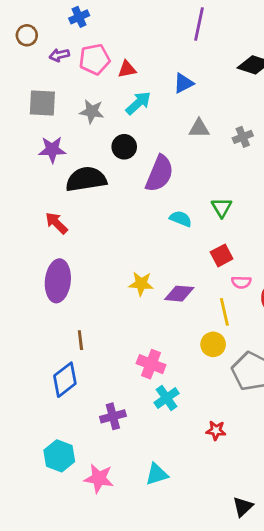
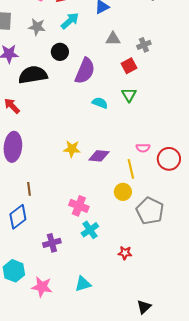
red square: (222, 255) -> (129, 66), moved

